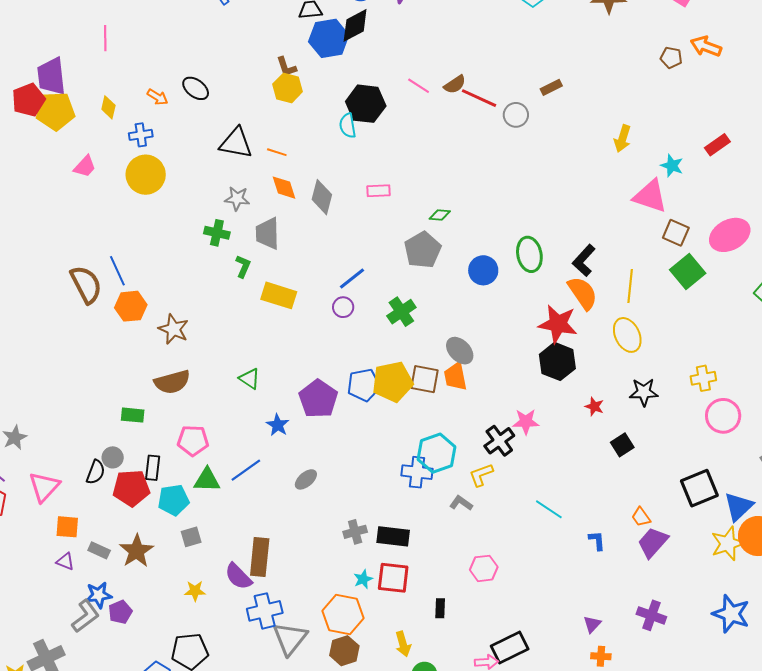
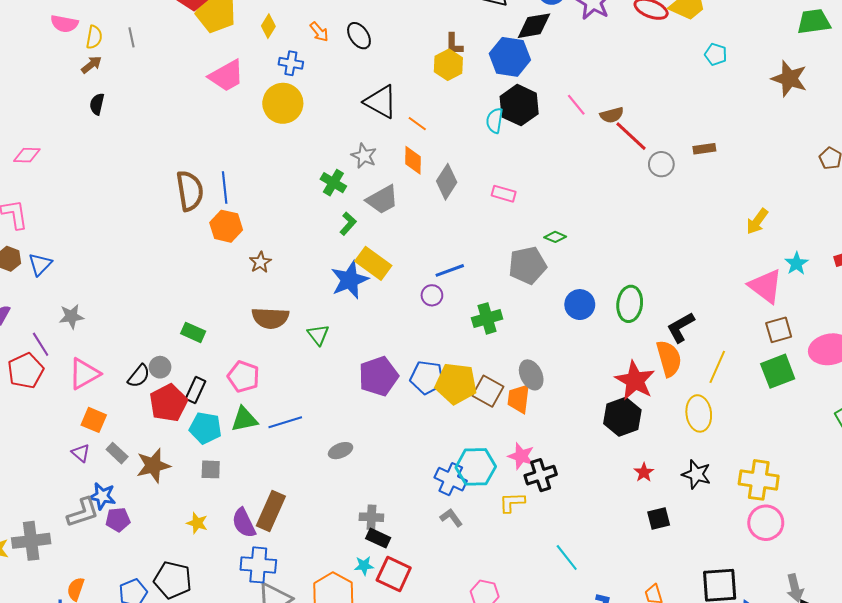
blue hexagon: (329, 38) -> (510, 57), moved
pink trapezoid: (85, 166) -> (226, 76), size x1.5
gray trapezoid: (268, 233) -> (382, 200), turned -136
brown square: (676, 233) -> (779, 330), turned 32
brown star: (174, 329) -> (260, 262), size x0.7
yellow cross: (703, 378) -> (759, 480), size x1.5
brown semicircle: (172, 382) -> (270, 318), moved
pink star: (526, 422) -> (521, 456), moved
blue star: (278, 425) -> (350, 280), moved, size x1.6
green triangle: (207, 480) -> (244, 419), turned -32
red pentagon: (131, 488) -> (168, 403), turned 30
gray L-shape: (461, 503) -> (451, 518), moved
black rectangle: (393, 536) -> (378, 538), moved, size x0.7

